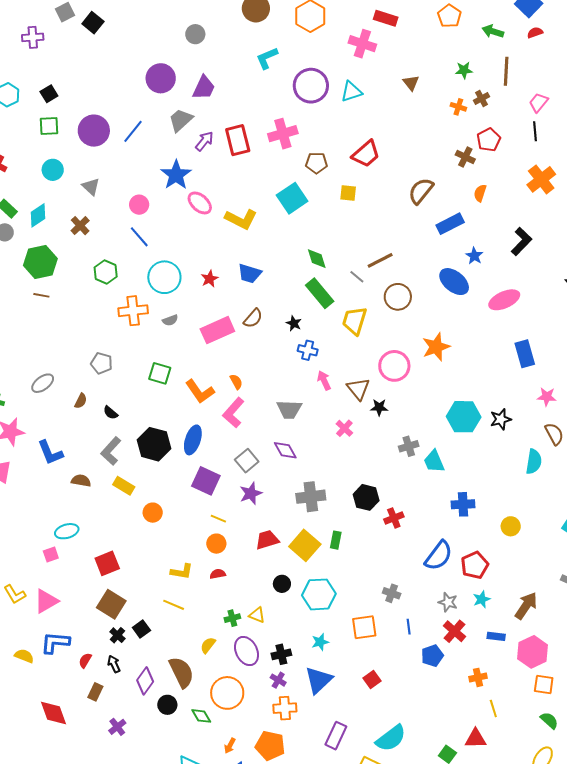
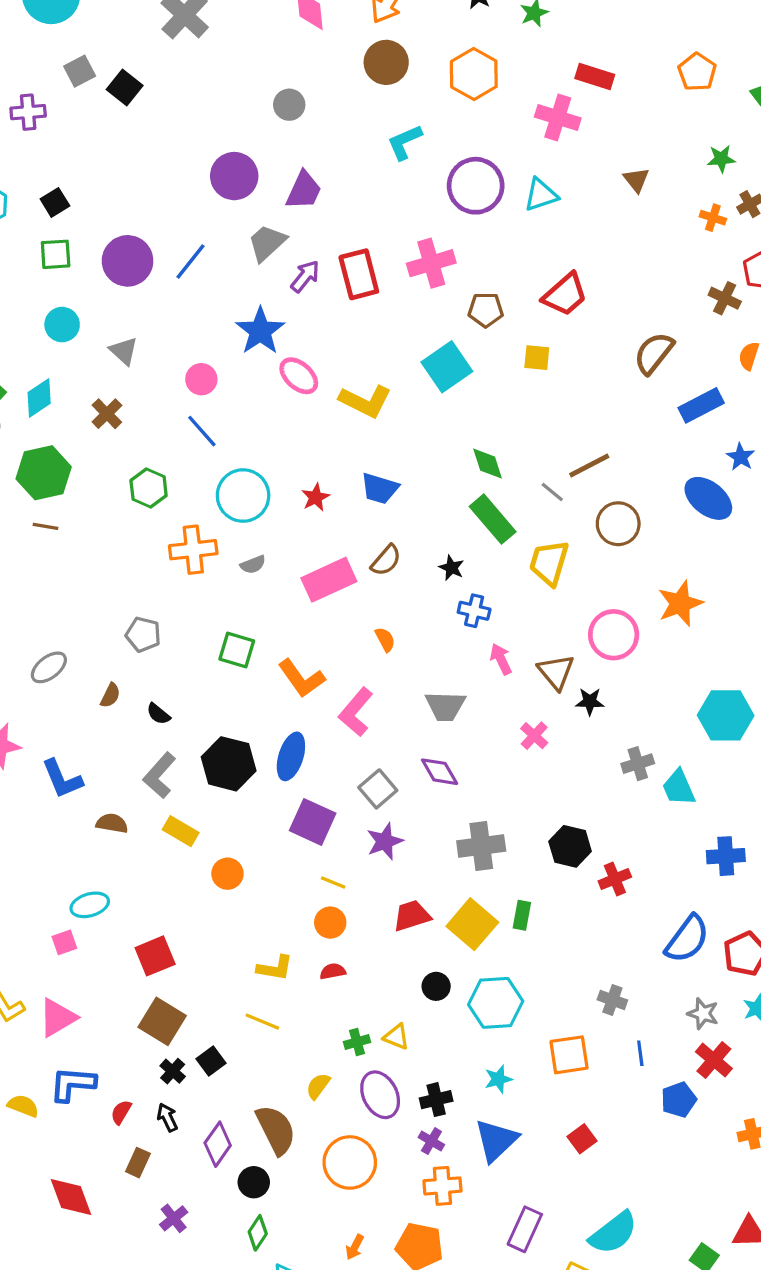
orange semicircle: (236, 382) -> (385, 639), moved
green diamond: (201, 716) -> (258, 1233), moved, turned 65

